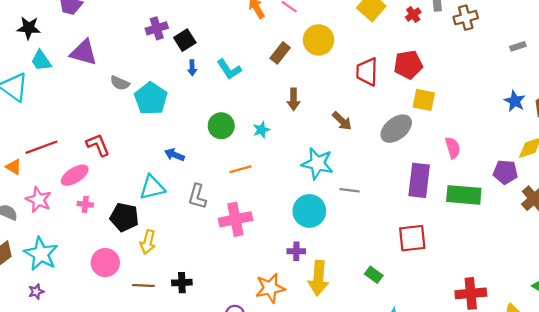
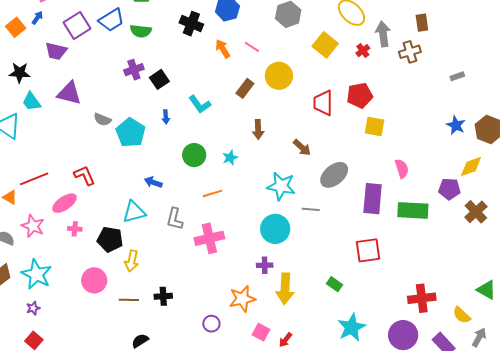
blue arrow: (192, 68) -> (166, 117), moved
gray ellipse: (396, 129) -> (334, 175), moved

